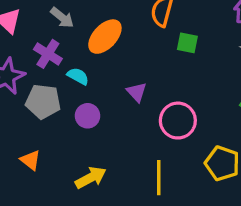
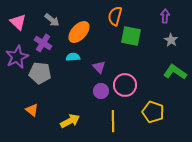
green square: (187, 43) -> (131, 36), size x1.5
cyan semicircle: (78, 76) -> (73, 57), moved, turned -32
purple circle: (88, 116) -> (101, 91), moved

